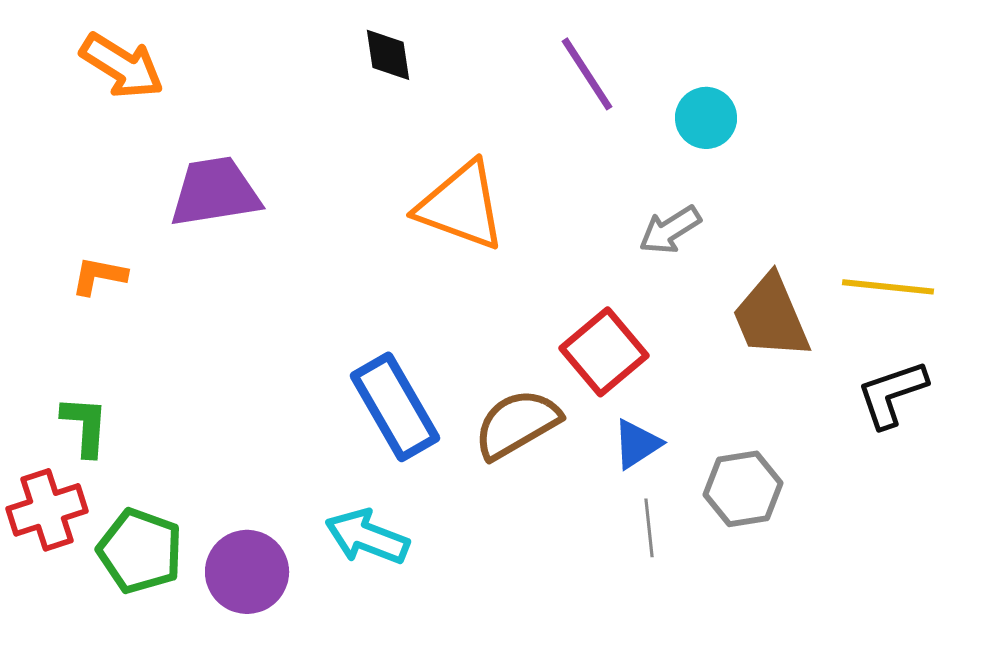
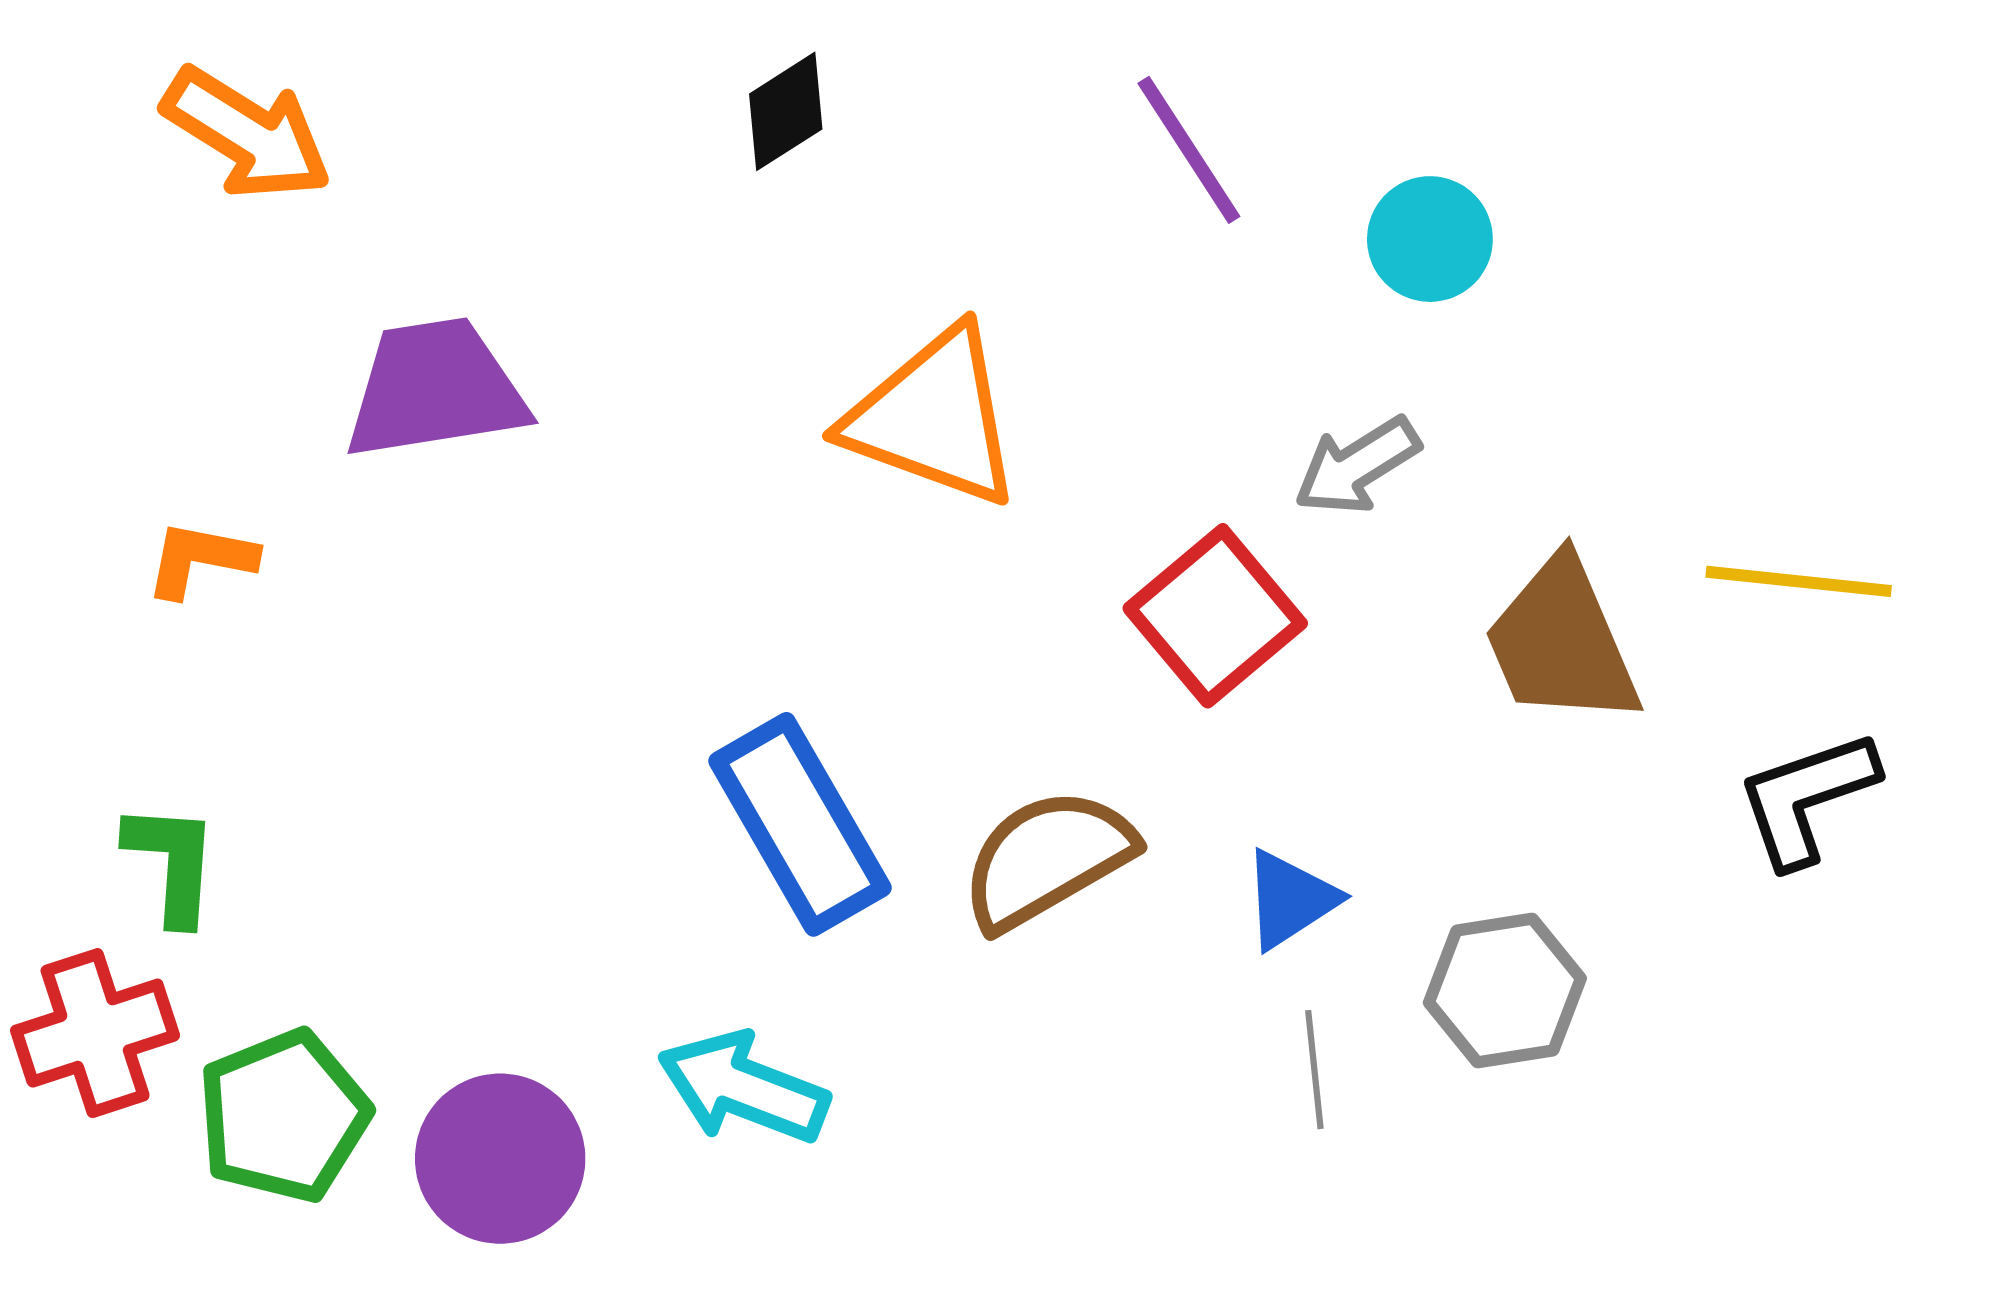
black diamond: (388, 55) -> (786, 111), turned 66
red square: (604, 352) -> (1215, 616), moved
green pentagon: (140, 551) -> (283, 1116), turned 30

